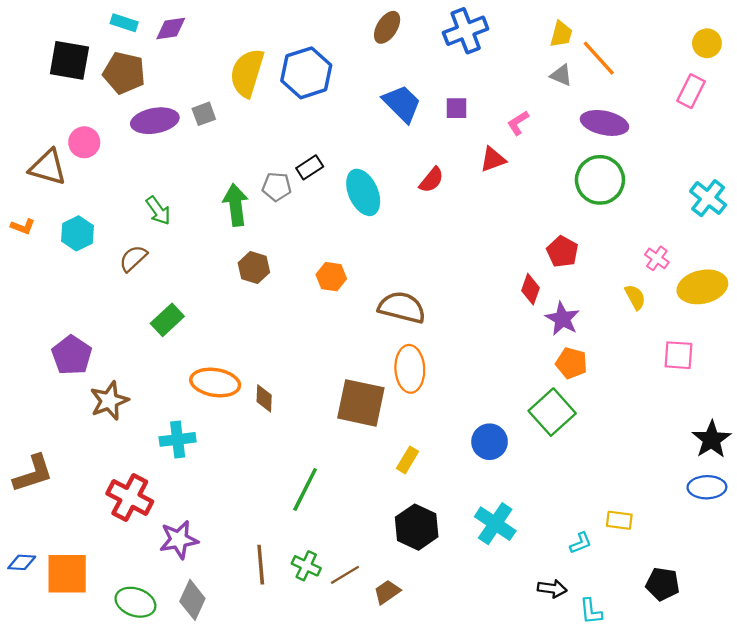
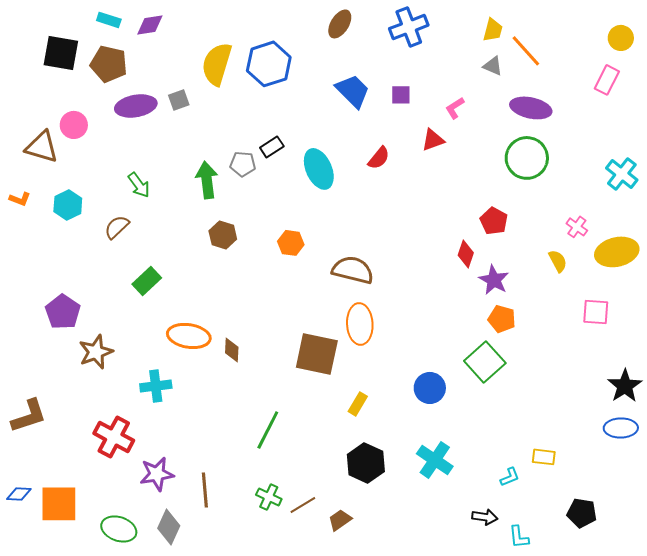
brown line: (261, 565) -> (205, 490), moved

